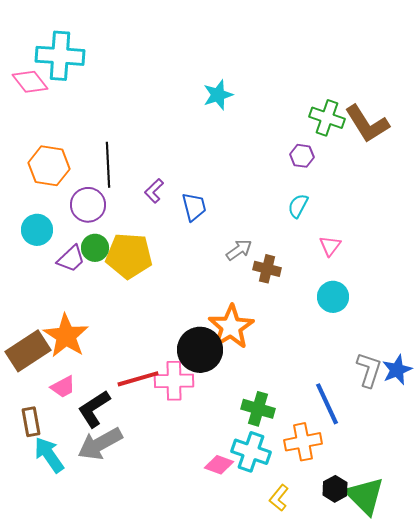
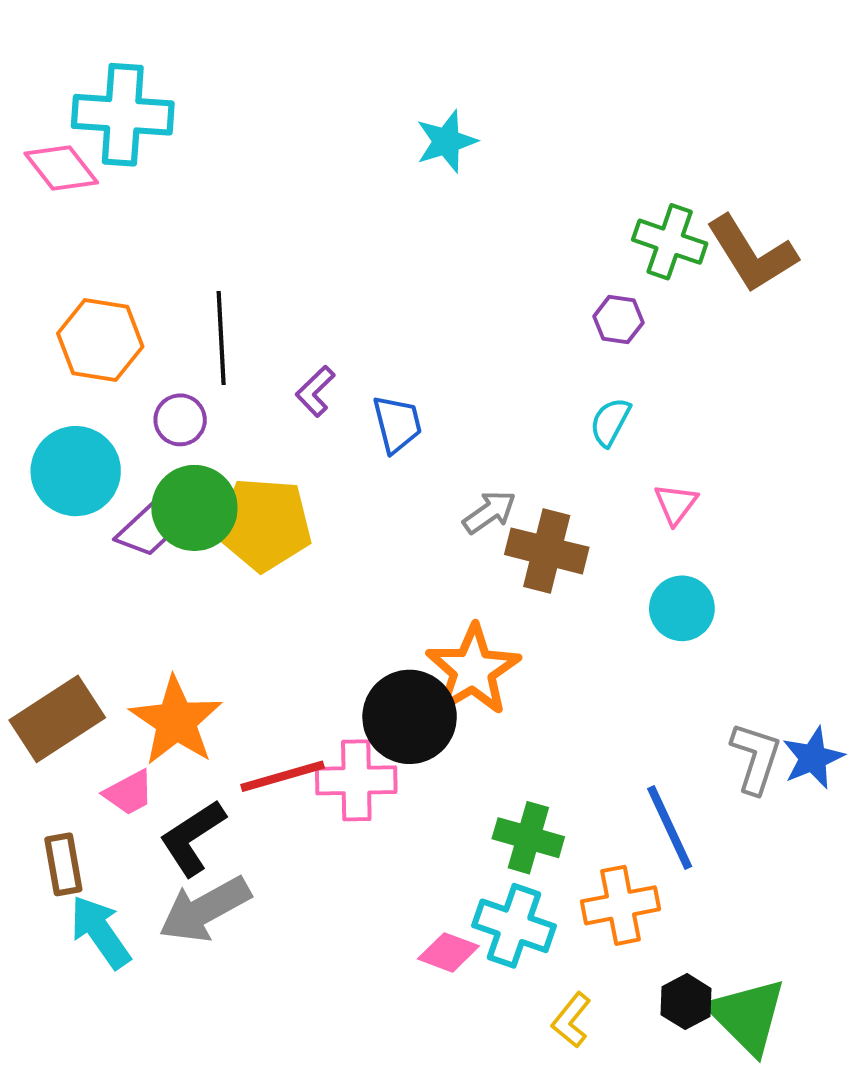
cyan star: (218, 95) -> (446, 141), moved
purple circle: (88, 205) -> (180, 420), size x0.7
cyan circle: (37, 230) -> (76, 471), size x1.4
green circle: (95, 248) -> (194, 508), size x1.5
brown cross: (267, 269) -> (547, 551), size x1.4
orange star: (66, 336) -> (176, 721), moved

